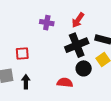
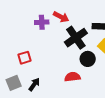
red arrow: (78, 20) -> (61, 17), moved, turned -84
black arrow: (26, 82) -> (34, 84), turned 48

